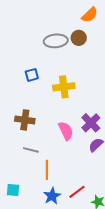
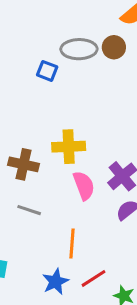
blue square: (32, 75) -> (47, 71), moved, turned 32
yellow cross: (64, 87) -> (69, 147), moved
orange line: (47, 170) -> (72, 244), moved

